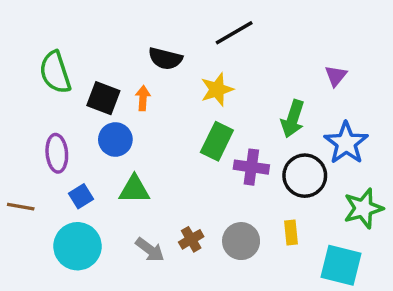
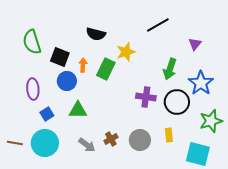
black line: (234, 33) -> (158, 25), moved
orange arrow: (143, 98) -> (83, 65), moved
green rectangle: (217, 141) -> (106, 69), moved
brown line: (21, 207) -> (15, 143), moved

